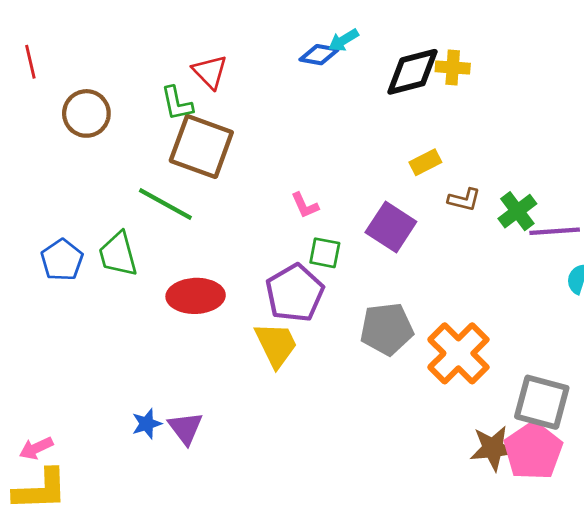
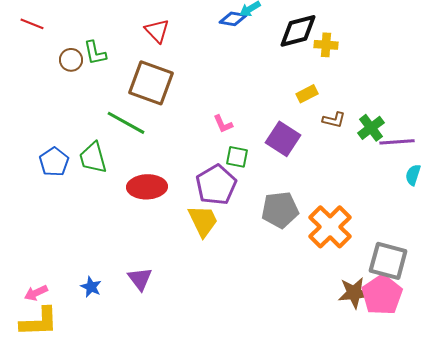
red line: (30, 62) -> (32, 24), turned -55
yellow cross: (453, 68) -> (326, 45), moved
green L-shape: (177, 103) -> (95, 53), moved
brown circle: (86, 113) -> (71, 60), size x0.7
blue star: (147, 424) -> (91, 287), moved, turned -30

